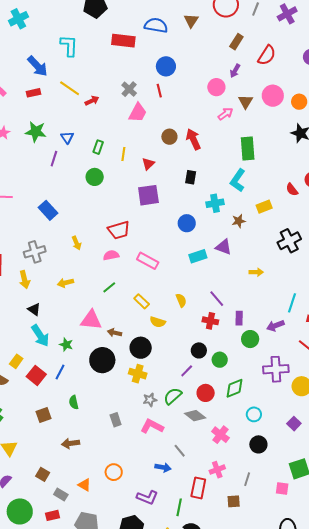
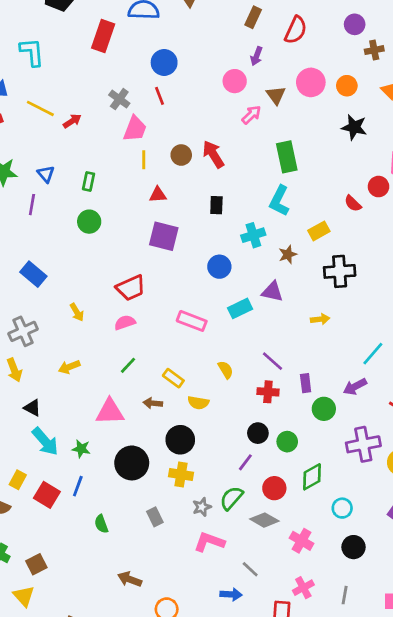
red rectangle: (123, 41) -> (103, 36), turned -70
yellow line: (123, 154) -> (144, 160), moved
red triangle: (148, 164) -> (158, 195), turned 48
purple square: (148, 195) -> (164, 236), turned 30
black cross: (289, 241) -> (340, 271), moved, turned 30
pink rectangle: (148, 261) -> (192, 321), moved
cyan line: (292, 303) -> (373, 354), turned 30
brown arrow: (115, 333) -> (153, 403), moved
brown square: (43, 415) -> (36, 564), moved
gray rectangle: (116, 420) -> (155, 517), moved
brown arrow: (71, 443) -> (130, 579), moved, turned 36

